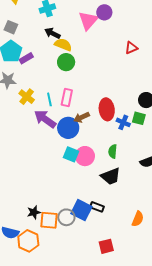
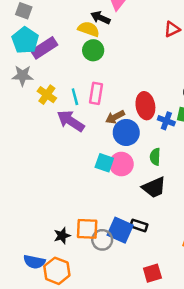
black arrow: (52, 33) -> (101, 18), moved
purple rectangle: (26, 58) -> (44, 48), size x1.5
blue circle: (68, 128) -> (126, 132), moved
orange square: (49, 220) -> (87, 229), moved

